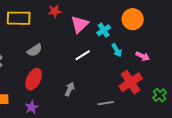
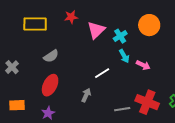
cyan arrow: (117, 50) -> (124, 56), moved
white line: (83, 55) -> (102, 73), moved
pink arrow: (143, 56) -> (143, 65), moved
red cross: (131, 82) -> (147, 102), moved, turned -35

